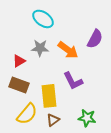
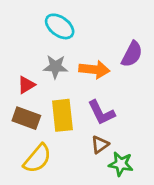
orange arrow: (68, 50) -> (94, 69), turned -30
yellow rectangle: (49, 96) -> (62, 115), moved
brown triangle: (53, 120) -> (100, 145), moved

